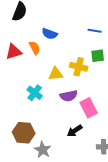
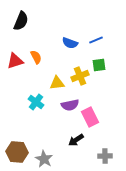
blue line: (95, 31) -> (96, 40), turned -32
blue semicircle: (50, 34) -> (70, 43), moved
yellow cross: (79, 67) -> (80, 76), turned -36
brown hexagon: (24, 133) -> (17, 152), moved

